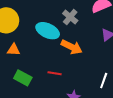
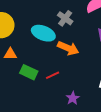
red line: (55, 73) -> (53, 75), turned -32
green rectangle: (23, 78) -> (29, 72), moved

